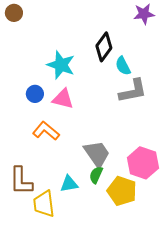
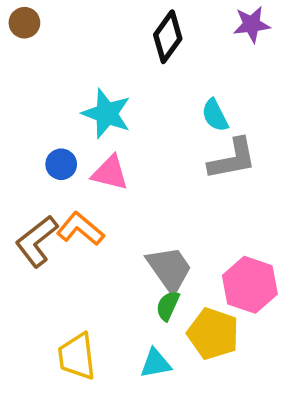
black diamond: (104, 47) -> (168, 37), moved
brown L-shape: (21, 181) -> (37, 241), moved, turned 52
cyan triangle: (69, 184) -> (155, 363), moved

